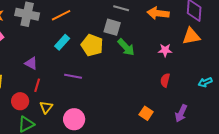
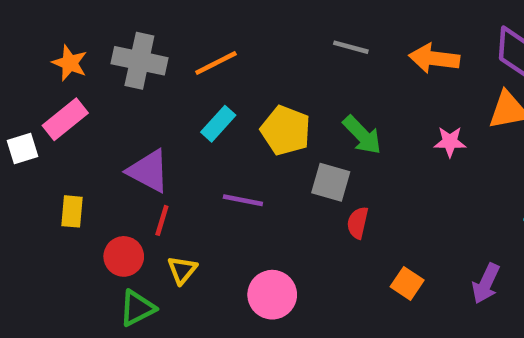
gray square: (112, 27) -> (331, 182), moved
purple triangle: (31, 63) -> (148, 171), size x1.5
red semicircle: (165, 80) -> (358, 223), moved
pink circle: (74, 119) -> (272, 295), moved

